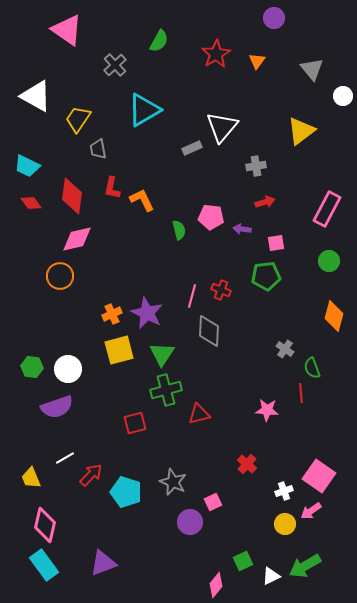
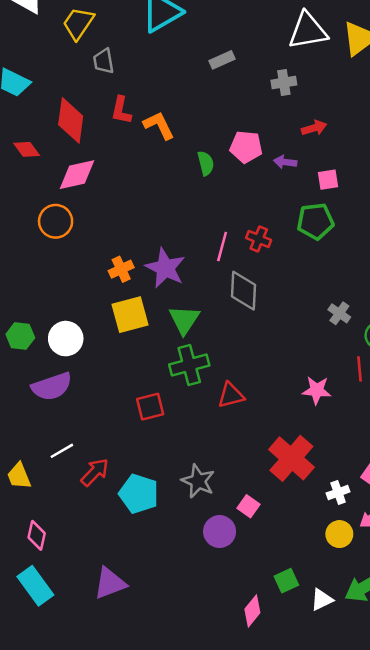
white triangle: (222, 127) -> (308, 31), moved, turned 40
gray cross: (256, 166) -> (284, 83), moved
red diamond: (31, 203) -> (27, 149), moved
red cross: (247, 464) -> (291, 458), size x1.8
pink square: (213, 502) -> (249, 506), turned -30
pink diamond: (45, 525) -> (37, 535), size x0.7

